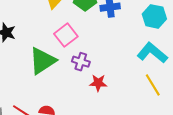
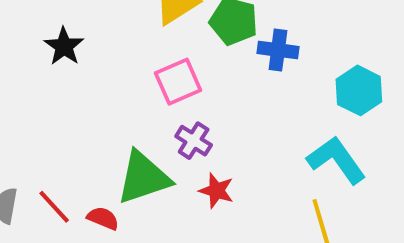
green triangle: (42, 61) -> (143, 178), moved

